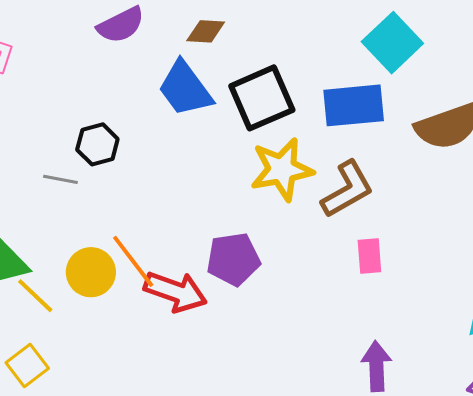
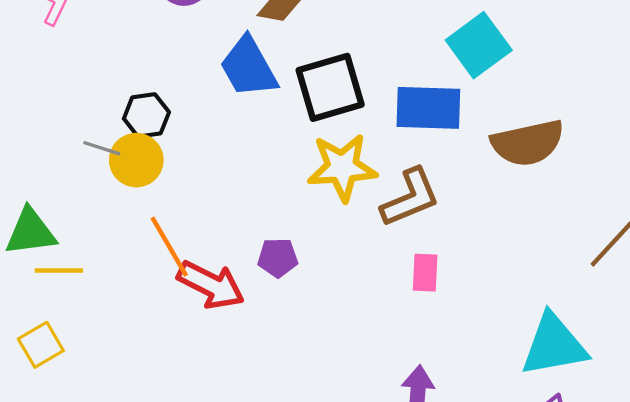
purple pentagon: (233, 259) -> (278, 258), size x0.7
yellow circle: (91, 272) -> (136, 160), moved
yellow line: (35, 296) -> (59, 270), turned -51

